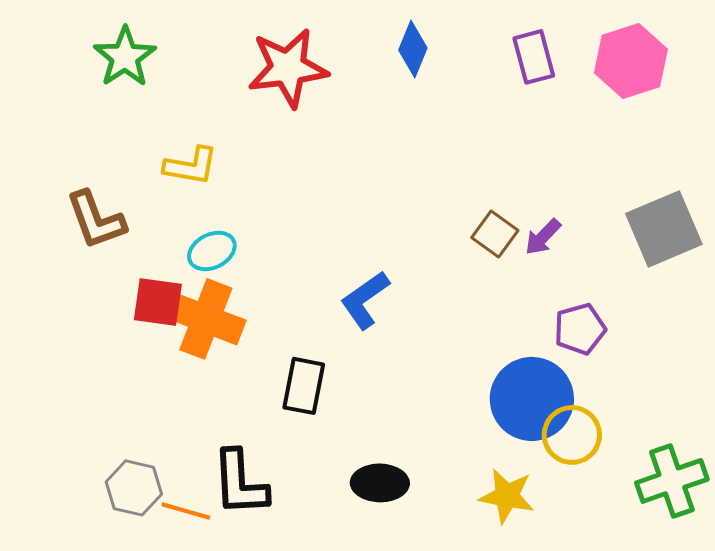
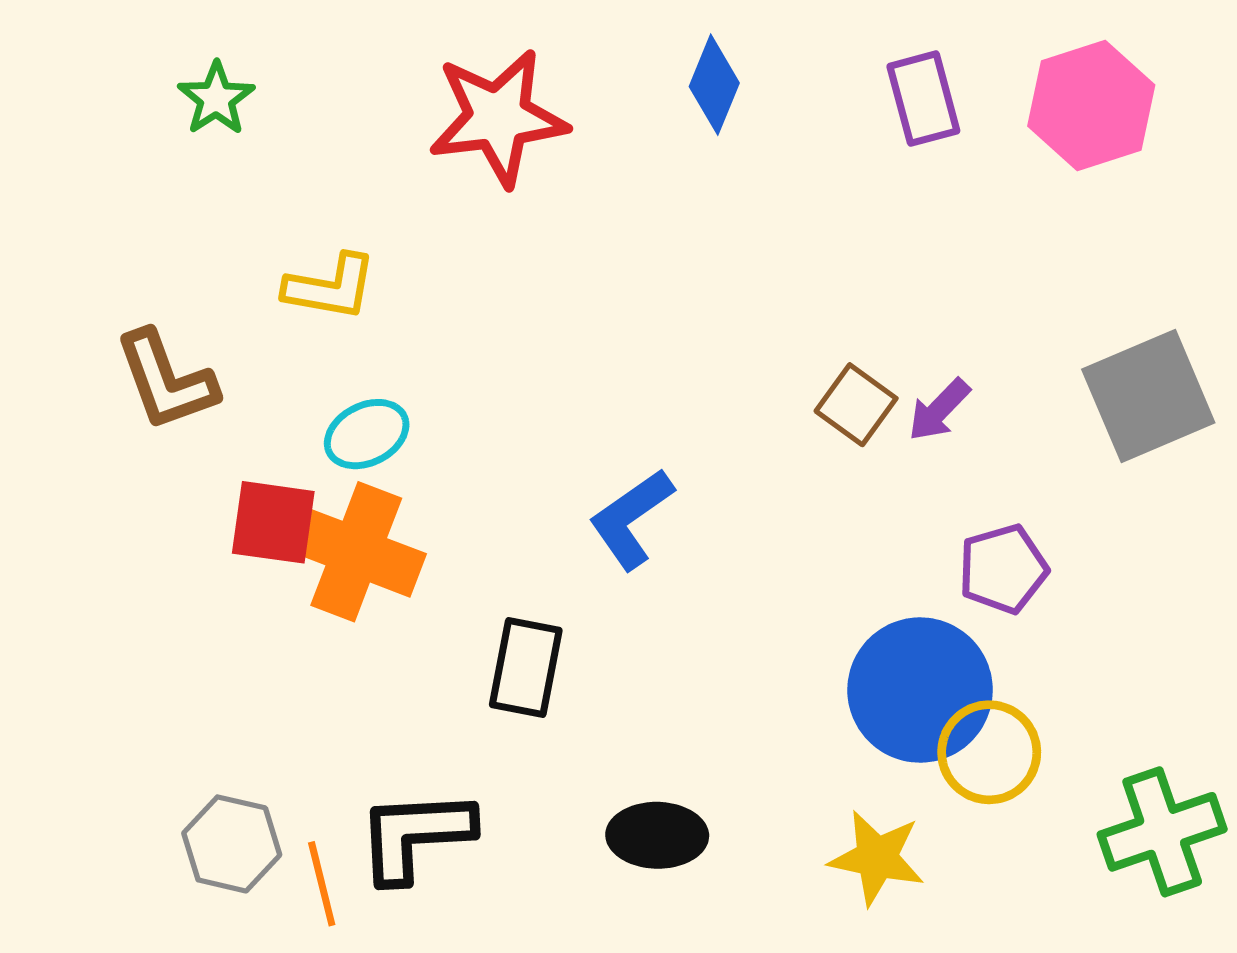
green star: (125, 57) -> (216, 99), size x0.7
black L-shape: (240, 483) -> (415, 835), turned 90
orange line: (186, 511) -> (322, 884), turned 60

